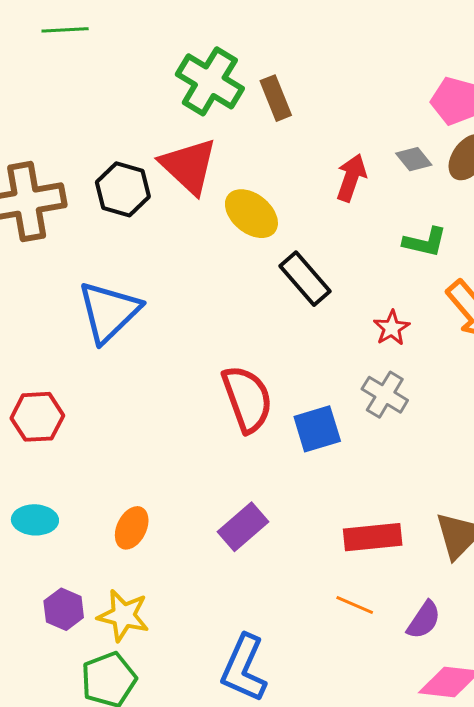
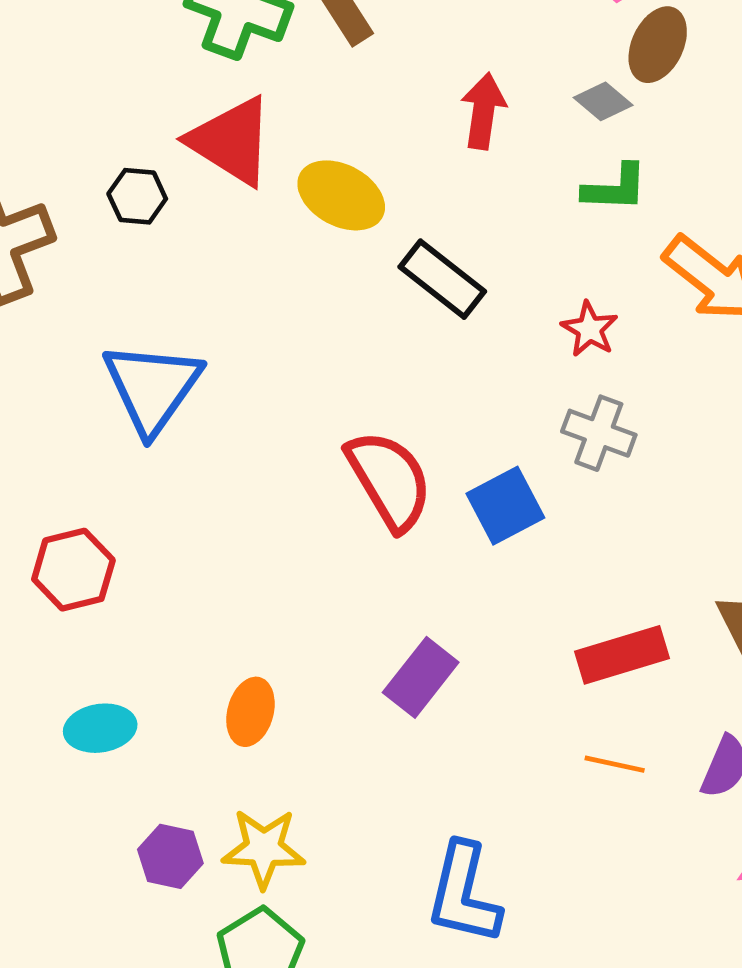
gray diamond: (414, 159) -> (603, 101), moved
black hexagon: (123, 189) -> (137, 196), size x0.7

